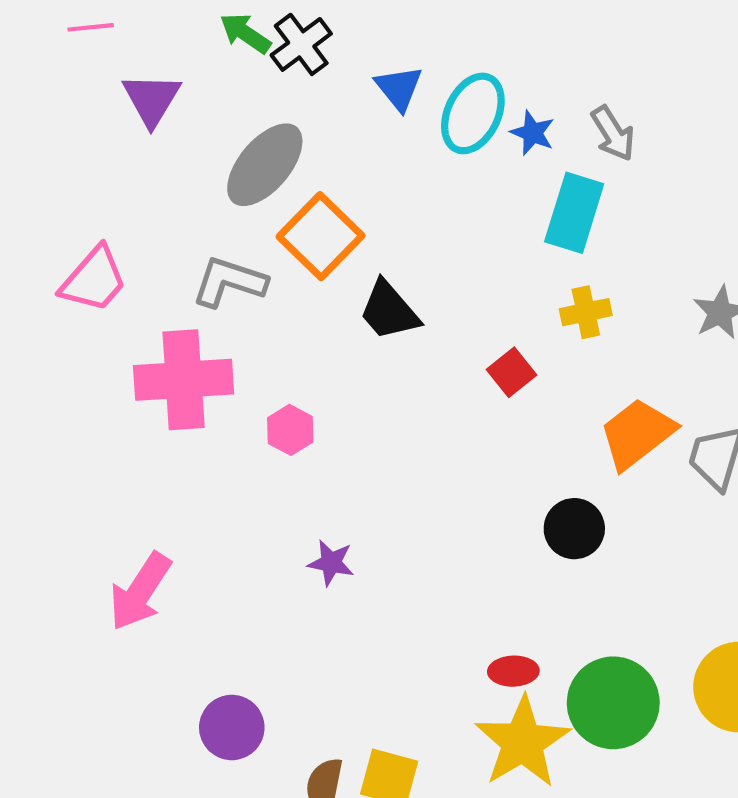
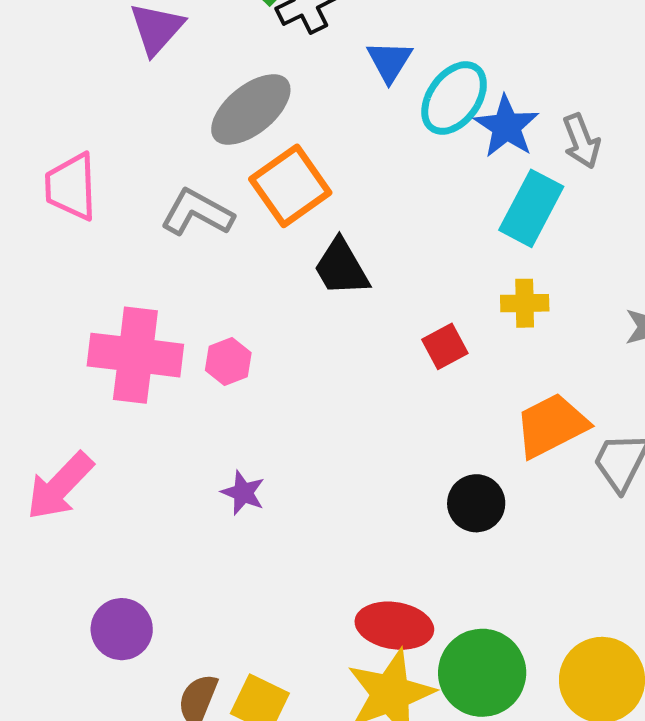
blue star: (533, 133) -> (506, 126), size x1.5
pink trapezoid: (94, 279) -> (71, 187), turned 126
pink cross: (184, 380) -> (135, 355), moved
red ellipse: (513, 671) -> (394, 626), size x1.6

